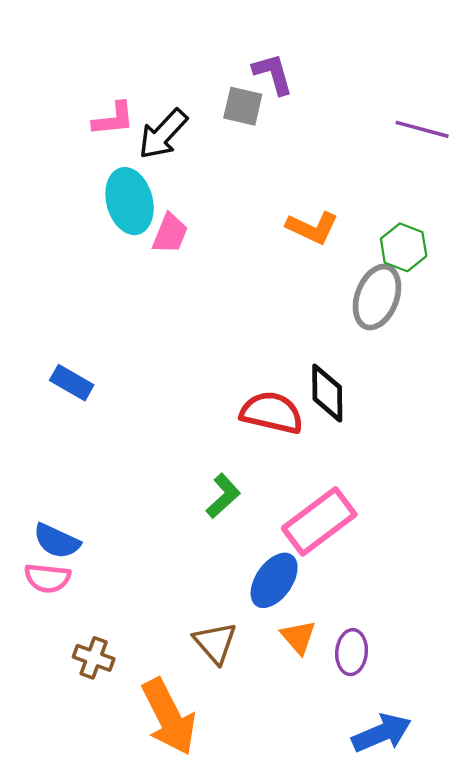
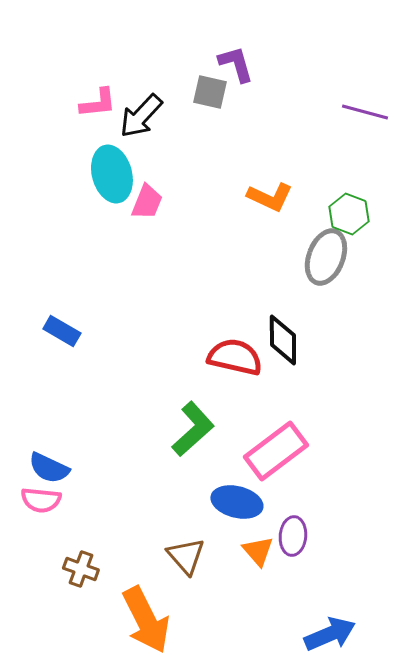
green L-shape: (223, 496) -> (193, 429), size x1.4
blue ellipse: (274, 580) -> (237, 502), turned 69
purple ellipse: (352, 652) -> (293, 536), moved

